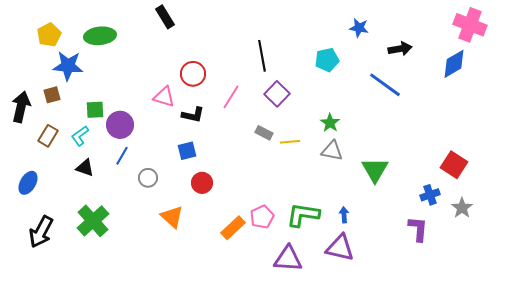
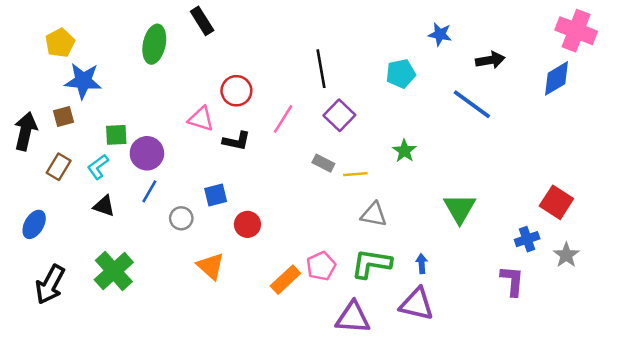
green ellipse: (100, 36) -> (154, 44), moved, turned -72
blue square: (187, 151) -> (216, 195), moved
gray triangle: (332, 151) -> (374, 215), moved

